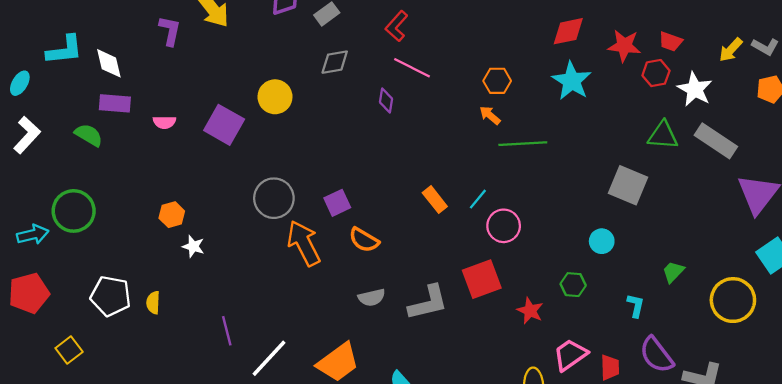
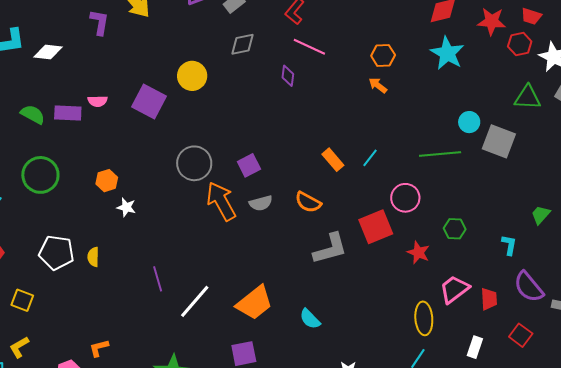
white diamond: (109, 63) -> (48, 52), turned -68
purple rectangle: (115, 103) -> (68, 113), moved
green line: (523, 144) -> (440, 154), moved
green circle: (74, 211) -> (40, 175), moved
pink circle: (504, 226) -> (405, 198), moved
orange semicircle: (364, 240) -> (308, 202), moved
cyan circle: (602, 241) -> (469, 122), moved
gray semicircle: (372, 297) -> (261, 203), moved
yellow square: (69, 350) -> (22, 300), turned -30

